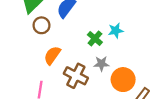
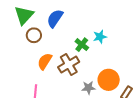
gray star: (101, 64) -> (89, 88), moved
brown cross: (76, 76) -> (69, 65), moved, turned 35

